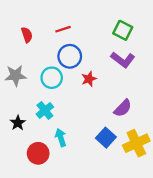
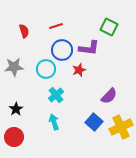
purple L-shape: (123, 60) -> (89, 48), moved, turned -30
cyan cross: (45, 110) -> (56, 95), moved
red circle: (38, 153) -> (14, 137), moved

